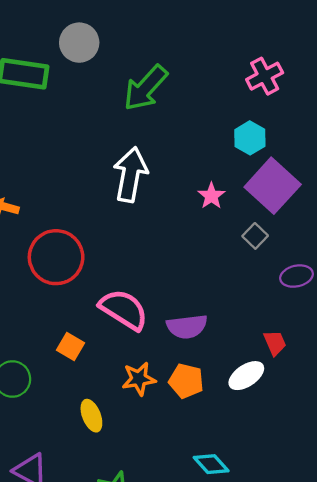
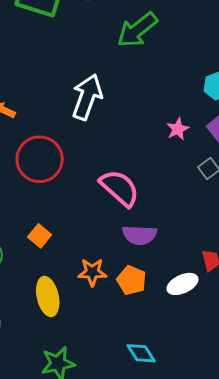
white arrow: (130, 175) -> (87, 97), moved
pink semicircle: (124, 310) -> (119, 188), moved
yellow ellipse: (91, 416) -> (48, 296), size x1.4

